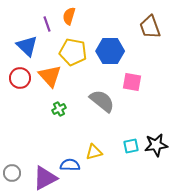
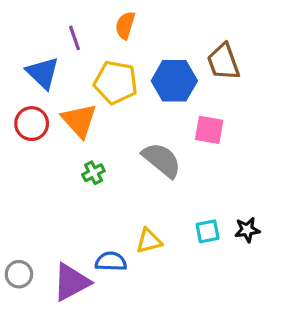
orange semicircle: (69, 16) -> (125, 25), moved
brown trapezoid: (150, 27) -> (223, 62), moved
black star: (156, 145) -> (247, 230), size x0.7

